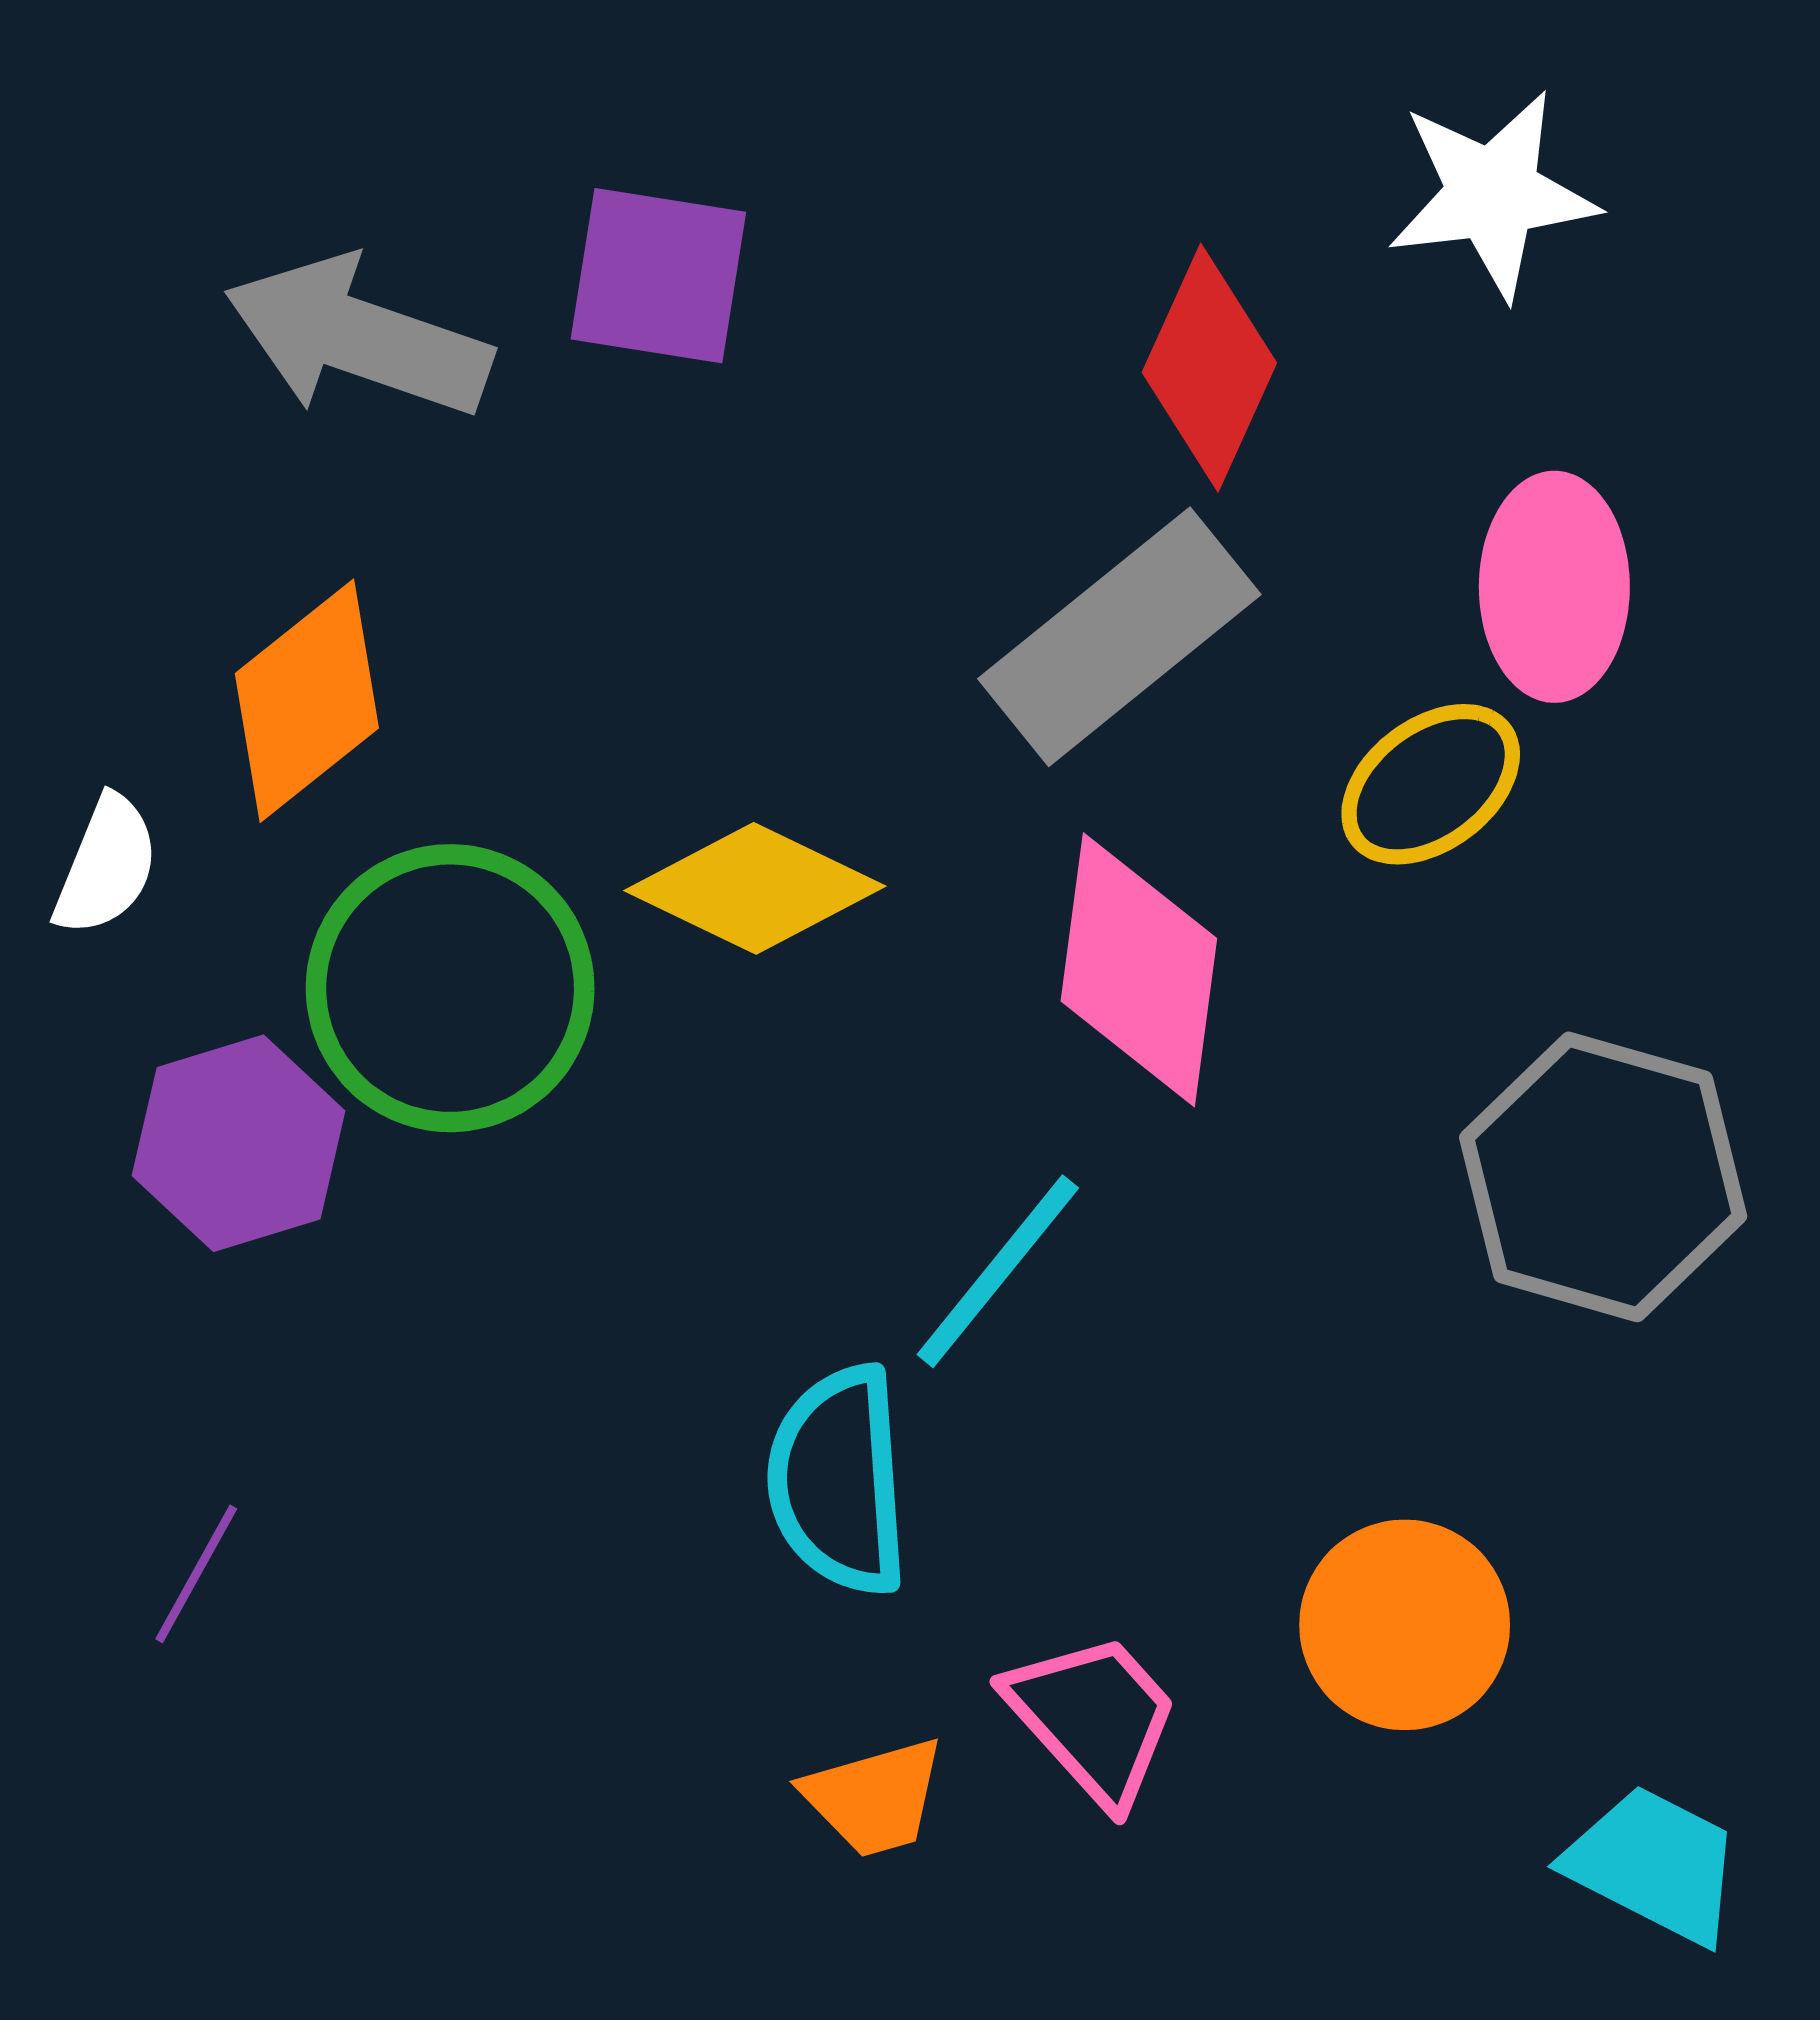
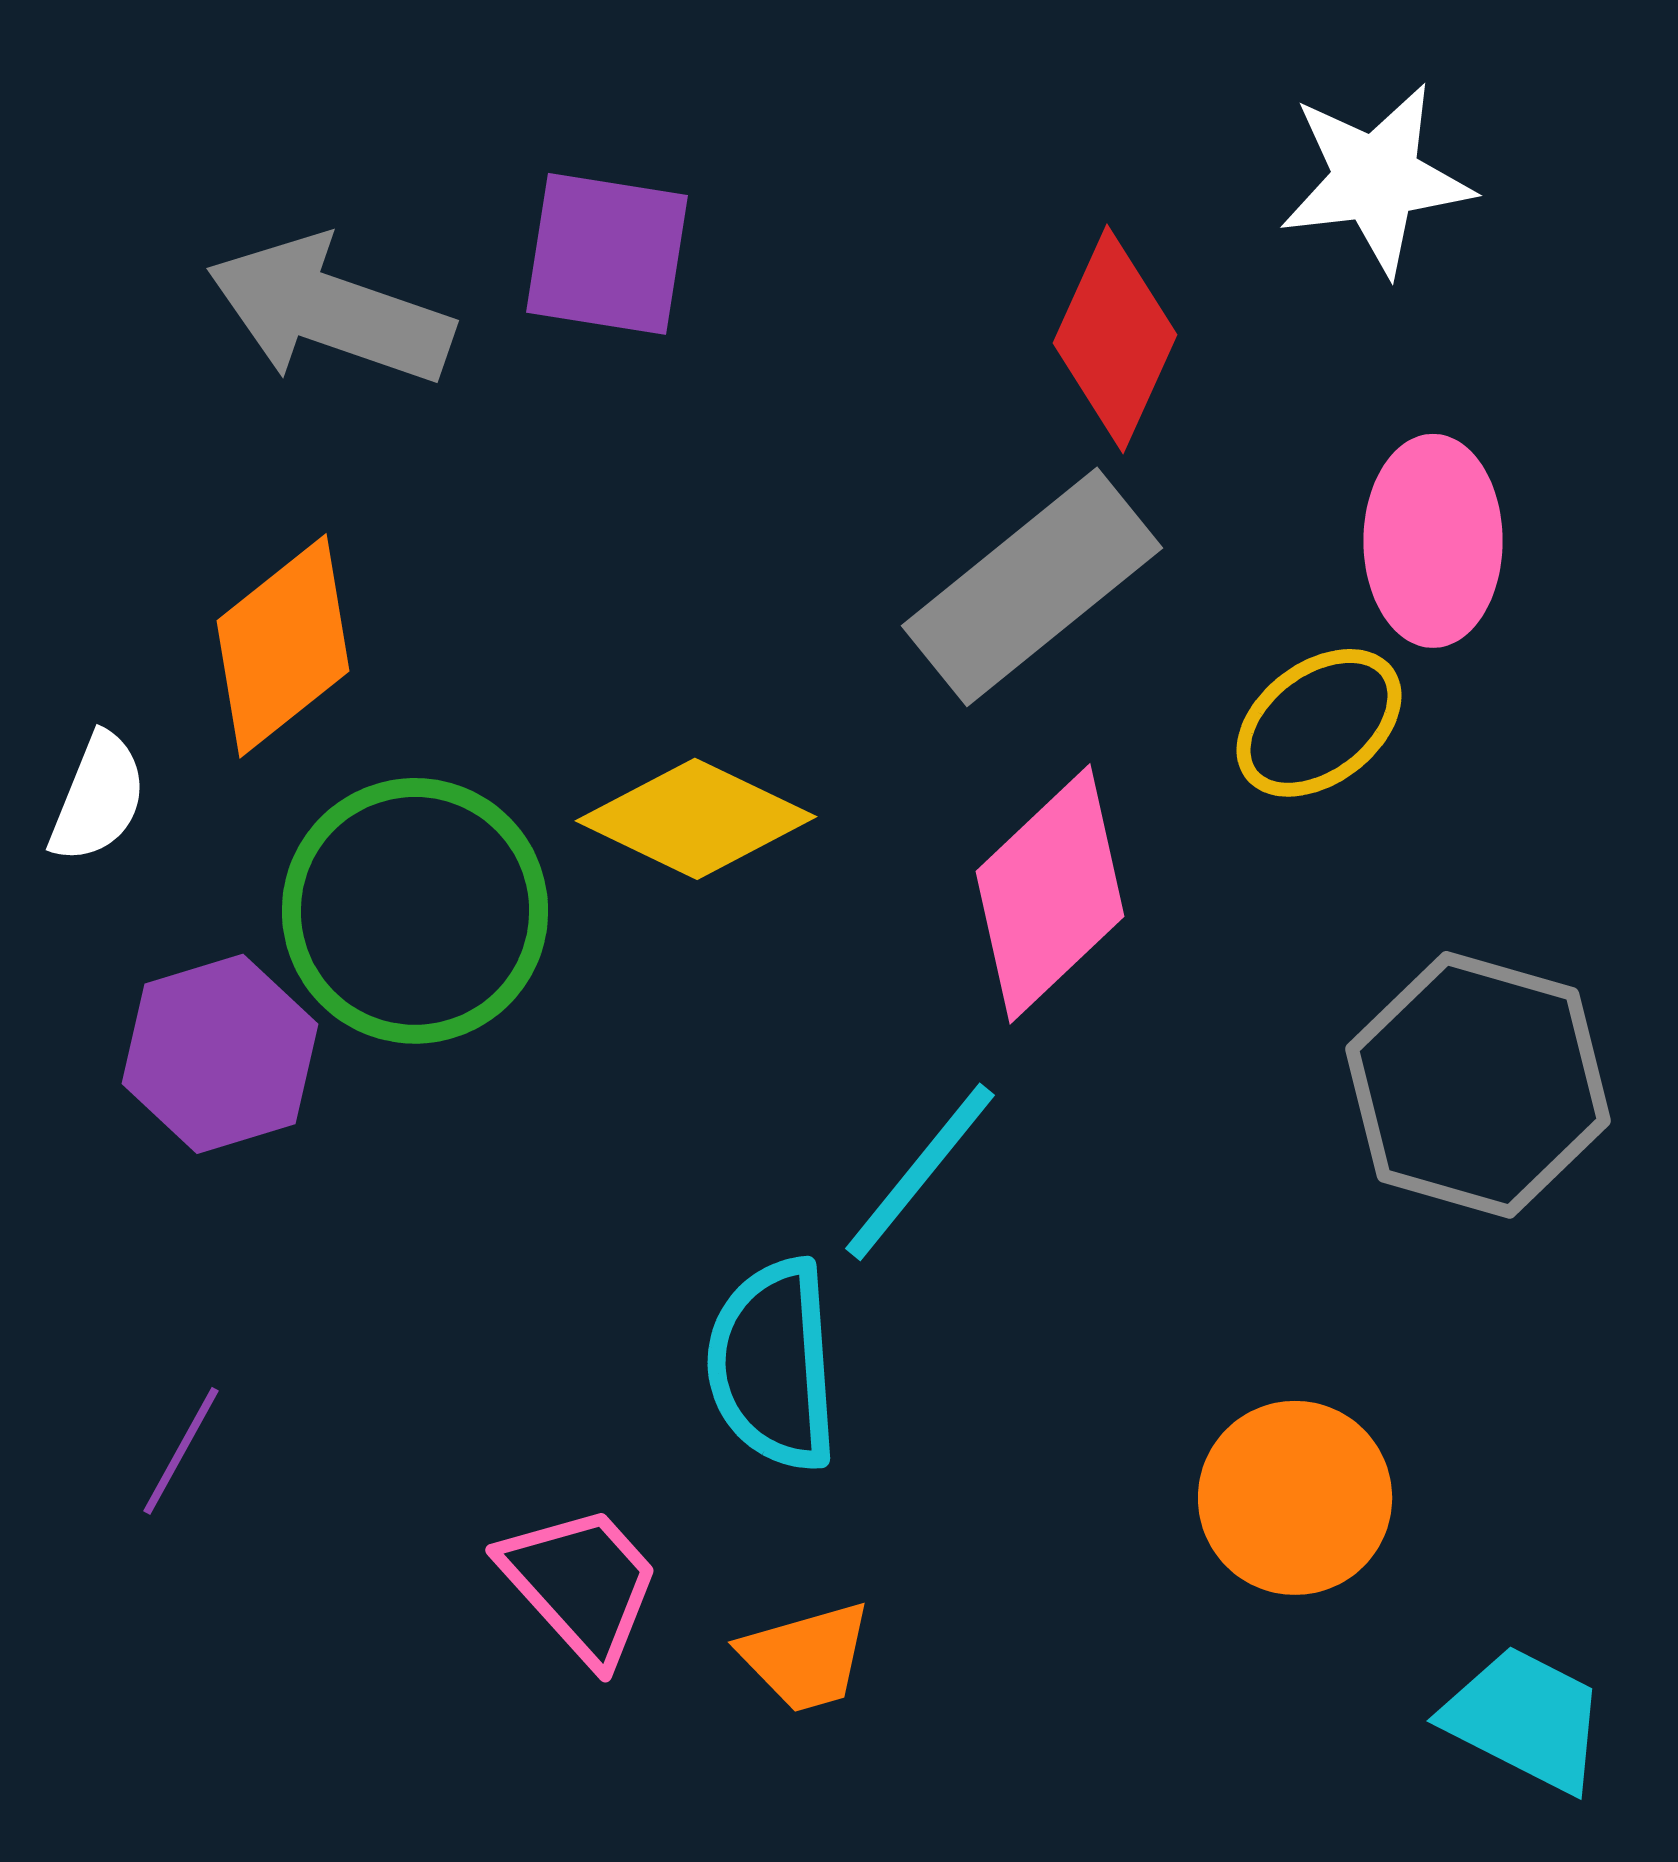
pink diamond: (1139, 970) -> (1050, 894), turned 39
pink trapezoid: (1093, 1718) -> (581, 1584), moved

